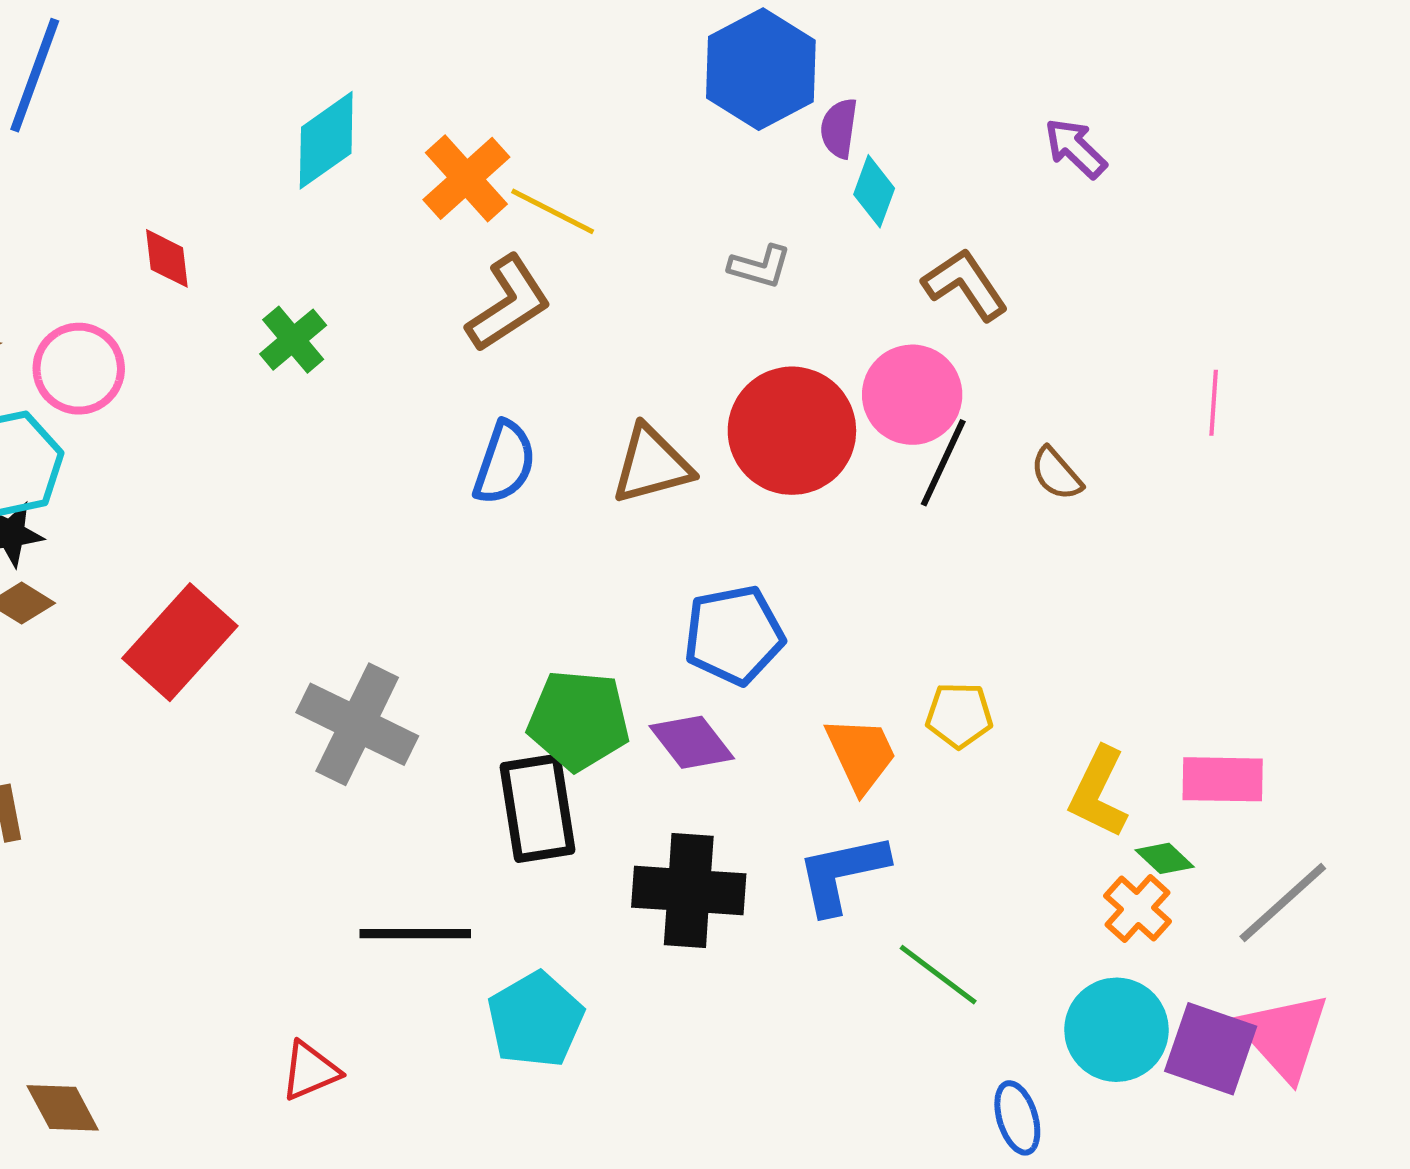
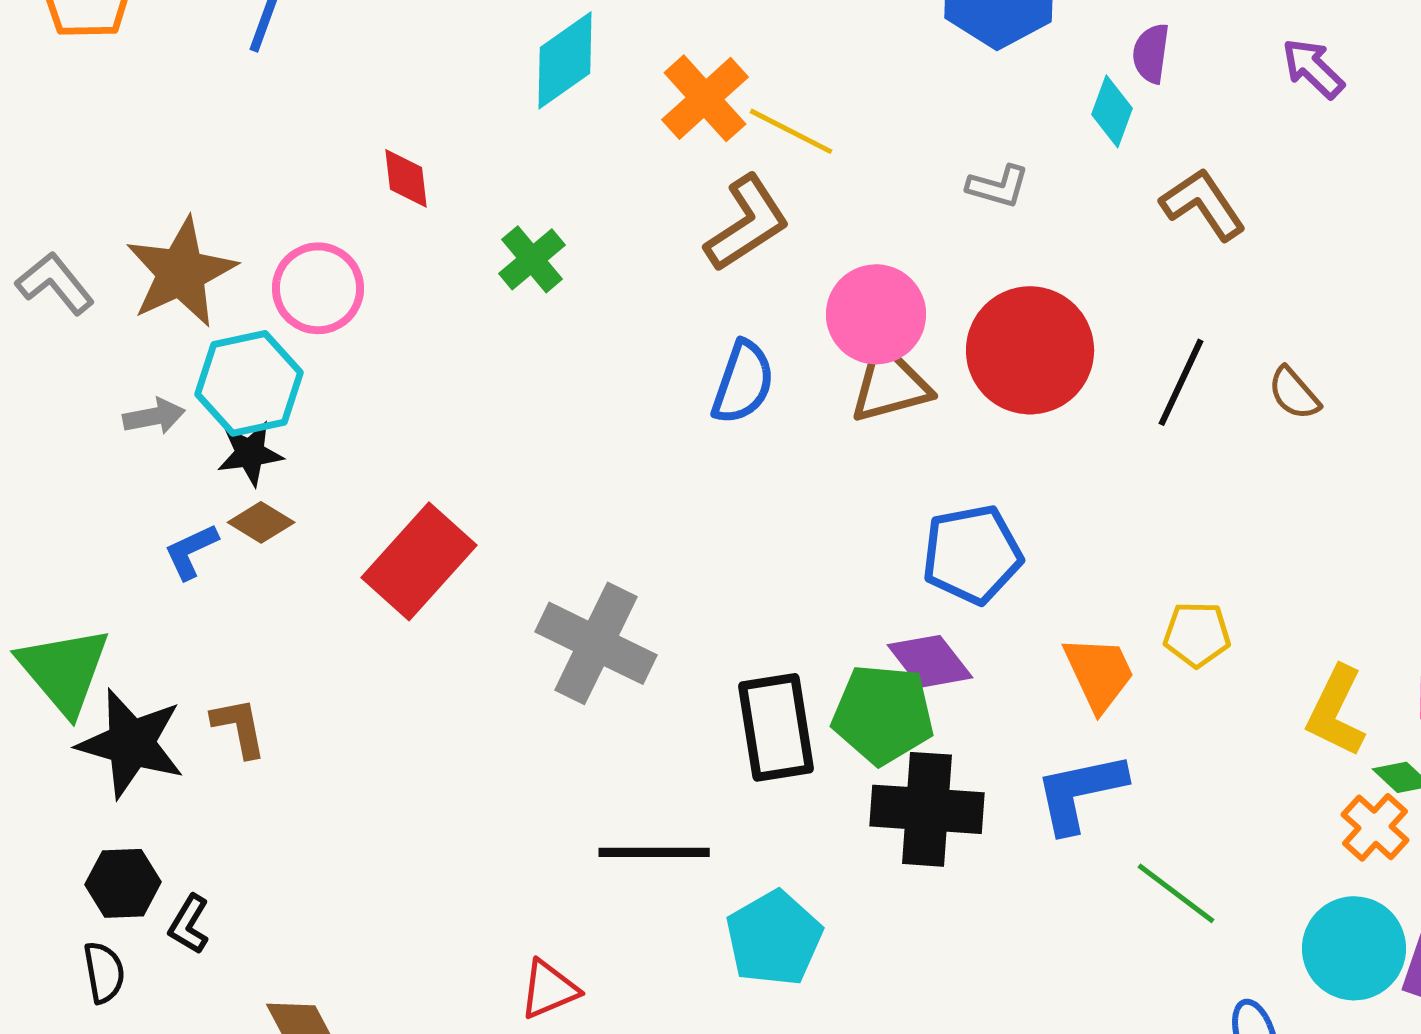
purple semicircle: (839, 128) -> (1151, 53), moved
pink circle: (912, 395) -> (876, 314), moved
green pentagon: (579, 720) -> (883, 714), moved

